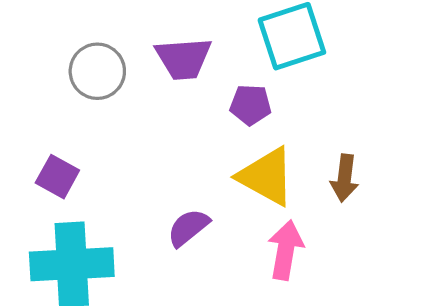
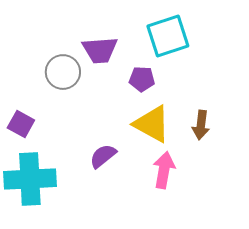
gray circle: (97, 71) -> (63, 72), moved

